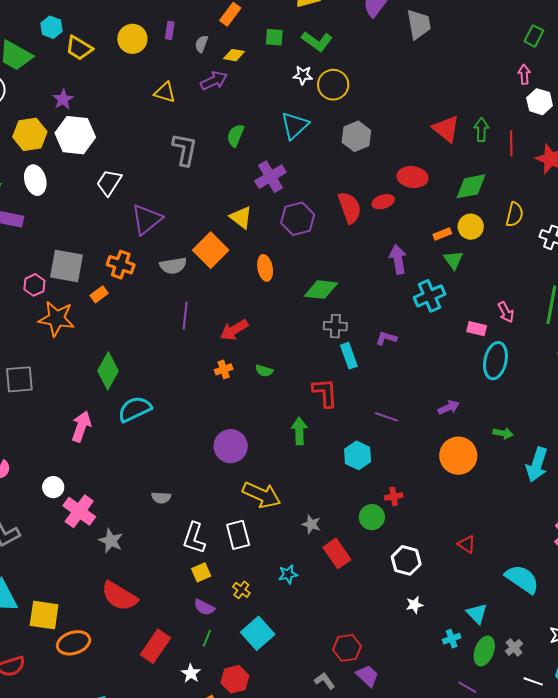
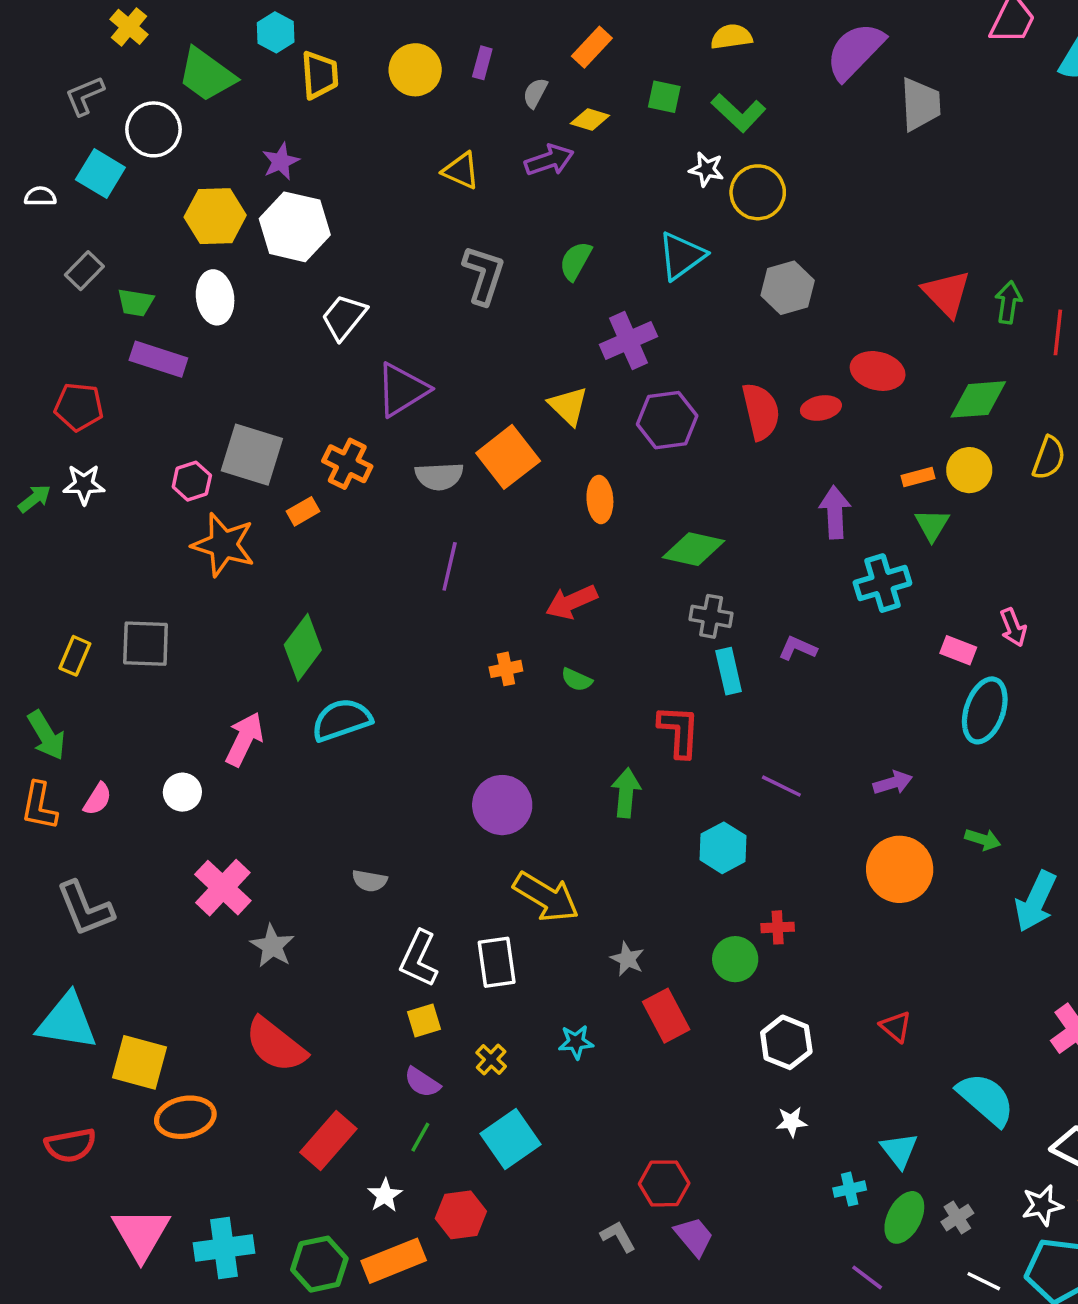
yellow trapezoid: (79, 48) -> (320, 75), turned -132
red arrow: (234, 330) -> (571, 602), moved
white circle: (53, 487) -> (182, 792), moved

